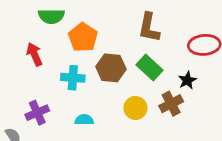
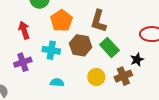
brown L-shape: (149, 28) -> (98, 21), moved
purple cross: (37, 113) -> (23, 62), moved

